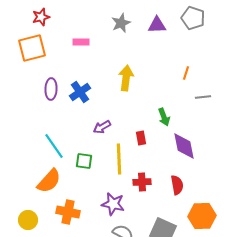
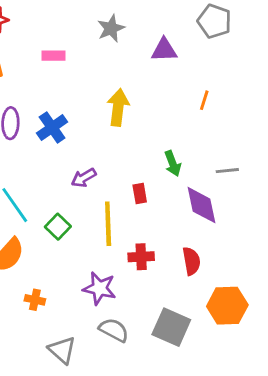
purple triangle: (157, 25) -> (164, 50), moved
gray line: (203, 97) -> (227, 171), moved
green square: (84, 161) -> (58, 227), turned 36
orange cross: (68, 212) -> (35, 300), size x0.6

